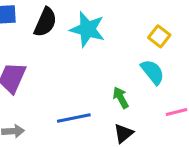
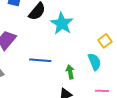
blue line: (74, 118) -> (40, 60), moved

